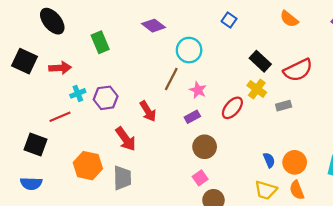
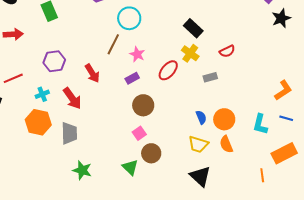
red semicircle: (298, 70) -> (227, 51), moved, size x0.6
cyan cross: (78, 93) -> (42, 94), moved
gray rectangle: (284, 106) -> (210, 77), moved

